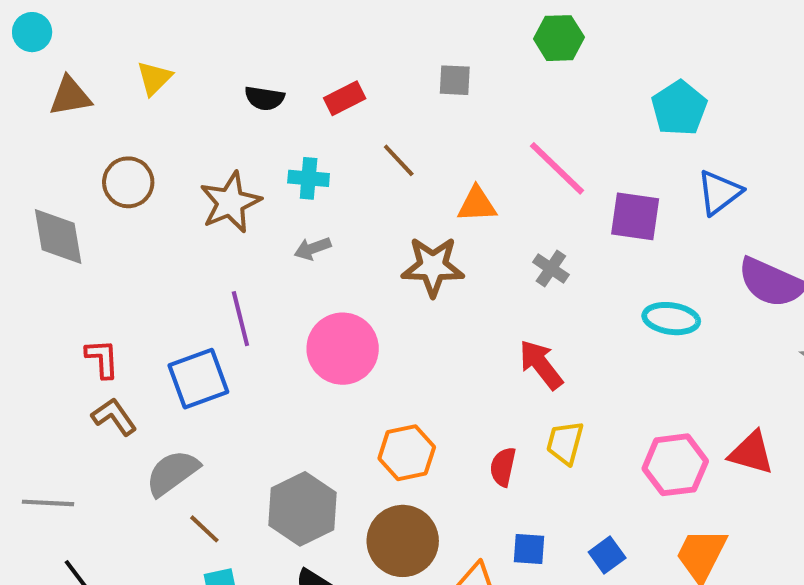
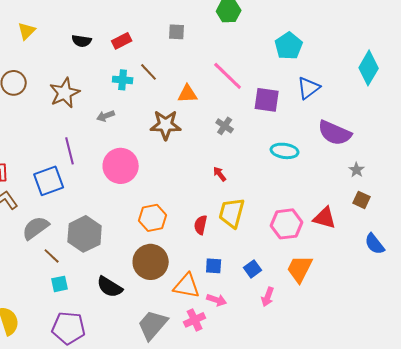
cyan cross: (309, 178) -> (123, 80), moved
red arrow: (541, 365) -> (220, 174), size x0.6
yellow trapezoid: (565, 443) -> (232, 213), size x1.4
gray hexagon: (303, 509) -> (85, 234), moved

